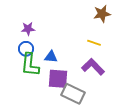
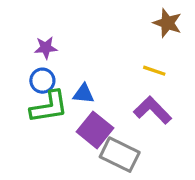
brown star: (102, 14) -> (167, 23), turned 30
green L-shape: (30, 65) -> (49, 107), turned -105
purple square: (58, 79) -> (95, 130), turned 35

